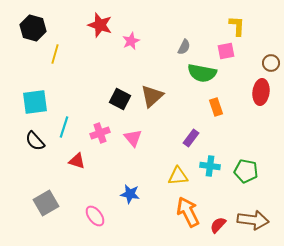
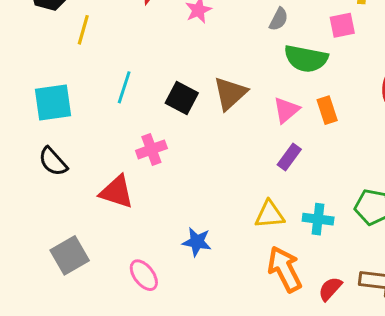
cyan line: (64, 127) -> (124, 87), moved
pink triangle: (133, 138) -> (286, 110), moved, turned 30
red triangle: (77, 161) -> (117, 192), size x1.4
cyan cross: (210, 166) -> (318, 219), moved

